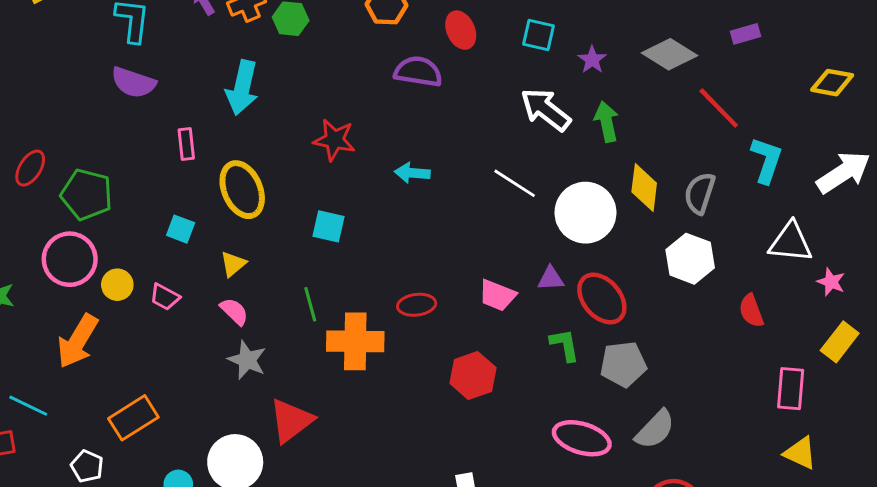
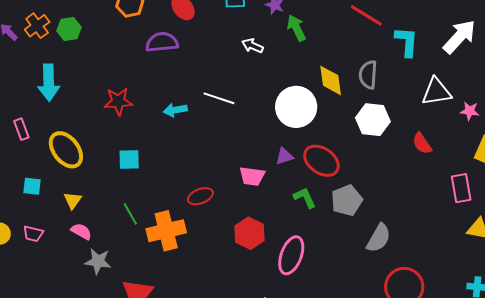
white arrow: (546, 110) -> (252, 46), size x0.6
green arrow: (607, 122) -> (296, 28), moved
white line: (515, 183) -> (219, 98), moved
pink ellipse: (582, 438) -> (291, 255), moved, turned -72

